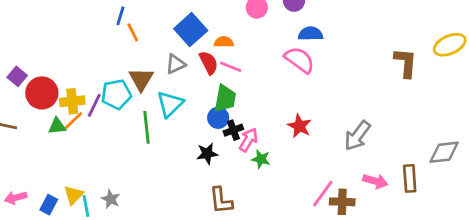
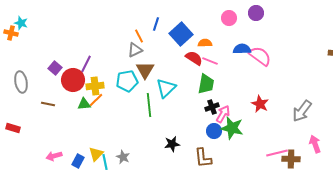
blue line: (120, 16) -> (156, 24), moved
blue semicircle: (311, 34) -> (242, 49), moved
red semicircle: (209, 63) -> (194, 58), turned -30
gray triangle: (176, 64) -> (135, 50), moved
purple line: (94, 105) -> (86, 64), moved
blue circle: (218, 118) -> (214, 131), moved
black star: (207, 154) -> (172, 144), moved
green star: (261, 159) -> (232, 128), size x1.6
pink arrow: (375, 181) -> (315, 144), turned -126
pink line: (323, 194) -> (277, 153), turned 40

